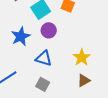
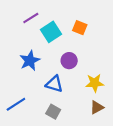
purple circle: (49, 30) -> (69, 61), moved
yellow star: (82, 57) -> (95, 83), turned 30

